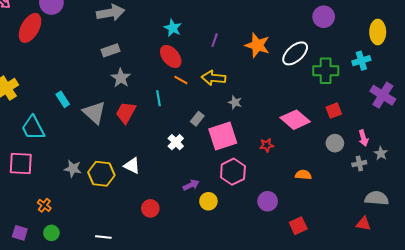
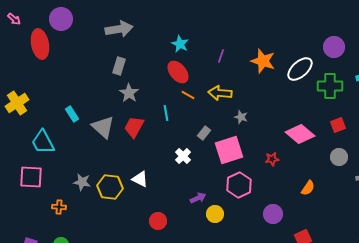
purple circle: (324, 17) -> (334, 47), moved
red ellipse: (30, 28) -> (40, 44), turned -40
gray rectangle: (111, 50) -> (119, 66), turned -54
orange semicircle: (303, 175) -> (308, 188), turned 119
orange cross: (44, 205) -> (59, 207), moved, turned -32

